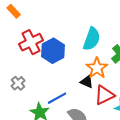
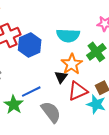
cyan semicircle: (92, 39) -> (68, 35), turned 70
black triangle: (87, 82) -> (61, 77), turned 40

